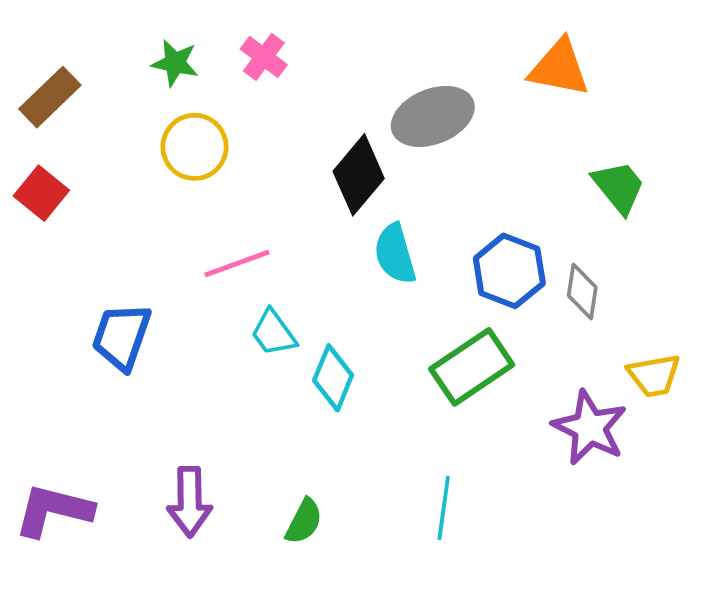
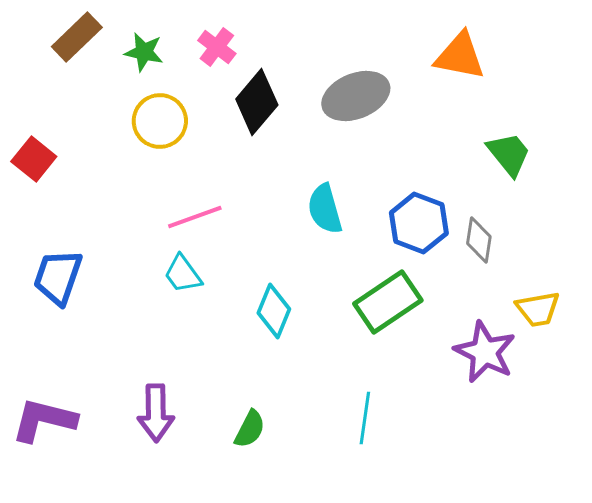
brown rectangle: (50, 97) -> (77, 37), moved
black diamond: (359, 175) -> (257, 102), moved
cyan trapezoid: (274, 333) -> (183, 274), moved
blue trapezoid: (122, 336) -> (58, 277), moved

